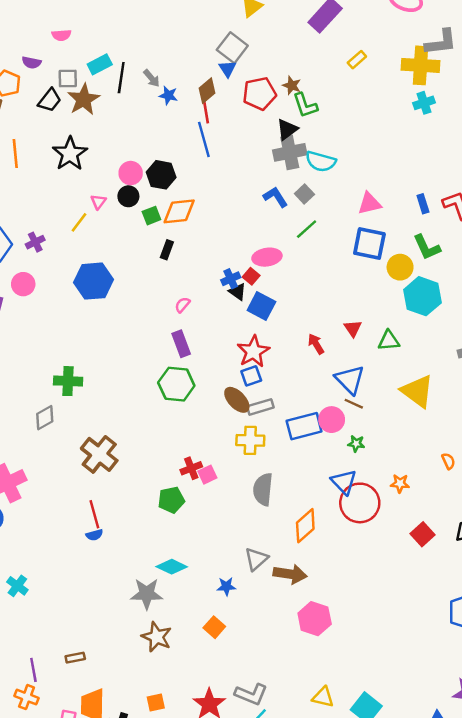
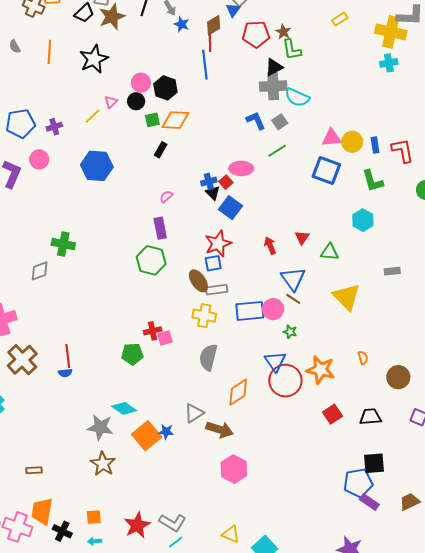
yellow circle: (400, 267) -> (352, 142), moved
cyan hexagon: (422, 296) -> (363, 220), size x0.7
brown cross: (99, 454) -> (22, 360), moved
orange star: (400, 483) -> (321, 370), size x1.8
orange square: (214, 627) -> (147, 436), moved, size x1.6

